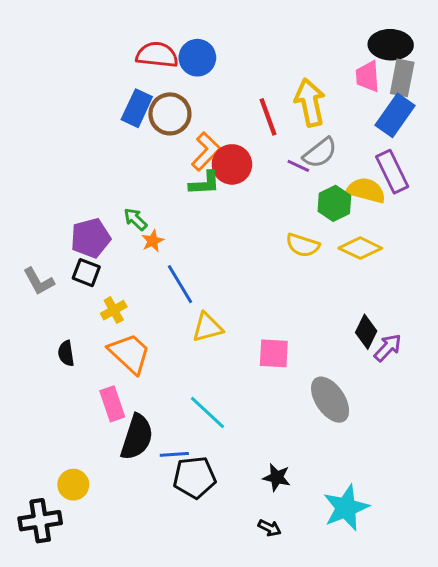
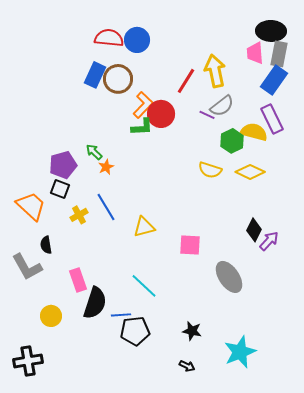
red line: (268, 117) -> (186, 81), turned 52
gray L-shape: (39, 281) -> (27, 267), moved, size x1.4
blue line: (180, 284) -> (106, 207), moved
orange trapezoid: (130, 353) -> (31, 206), moved
yellow circle: (73, 485) -> (51, 316), moved

